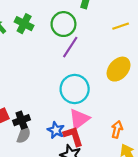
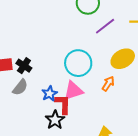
purple line: (70, 47) -> (105, 26), moved
black cross: (22, 120) -> (24, 66), moved, turned 35
orange arrow: (117, 129) -> (108, 84), moved

